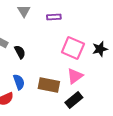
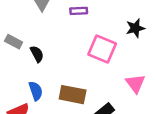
black star: (100, 49) -> (135, 28), moved
pink triangle: (75, 76) -> (135, 83), moved, turned -30

